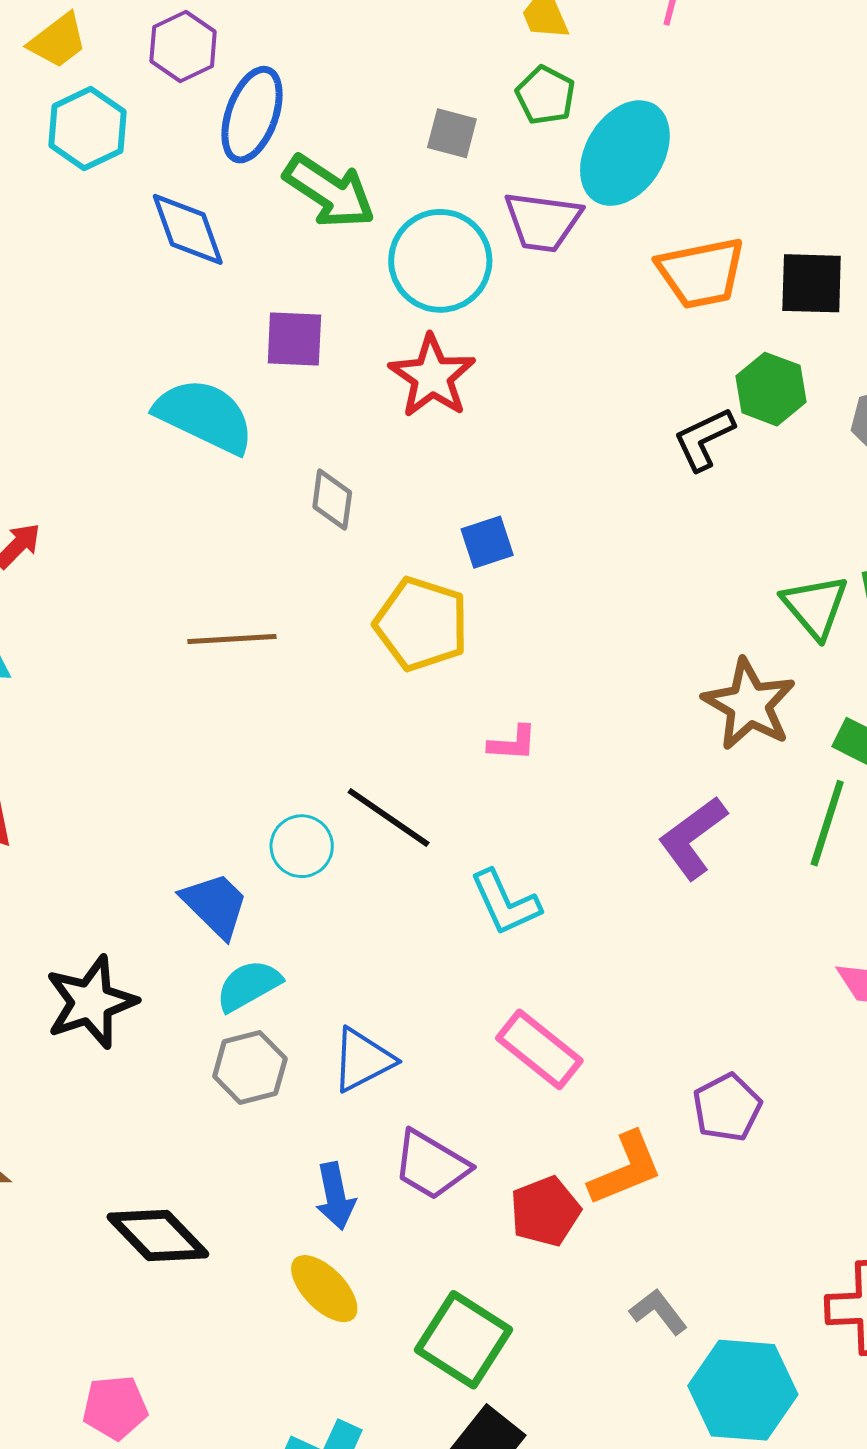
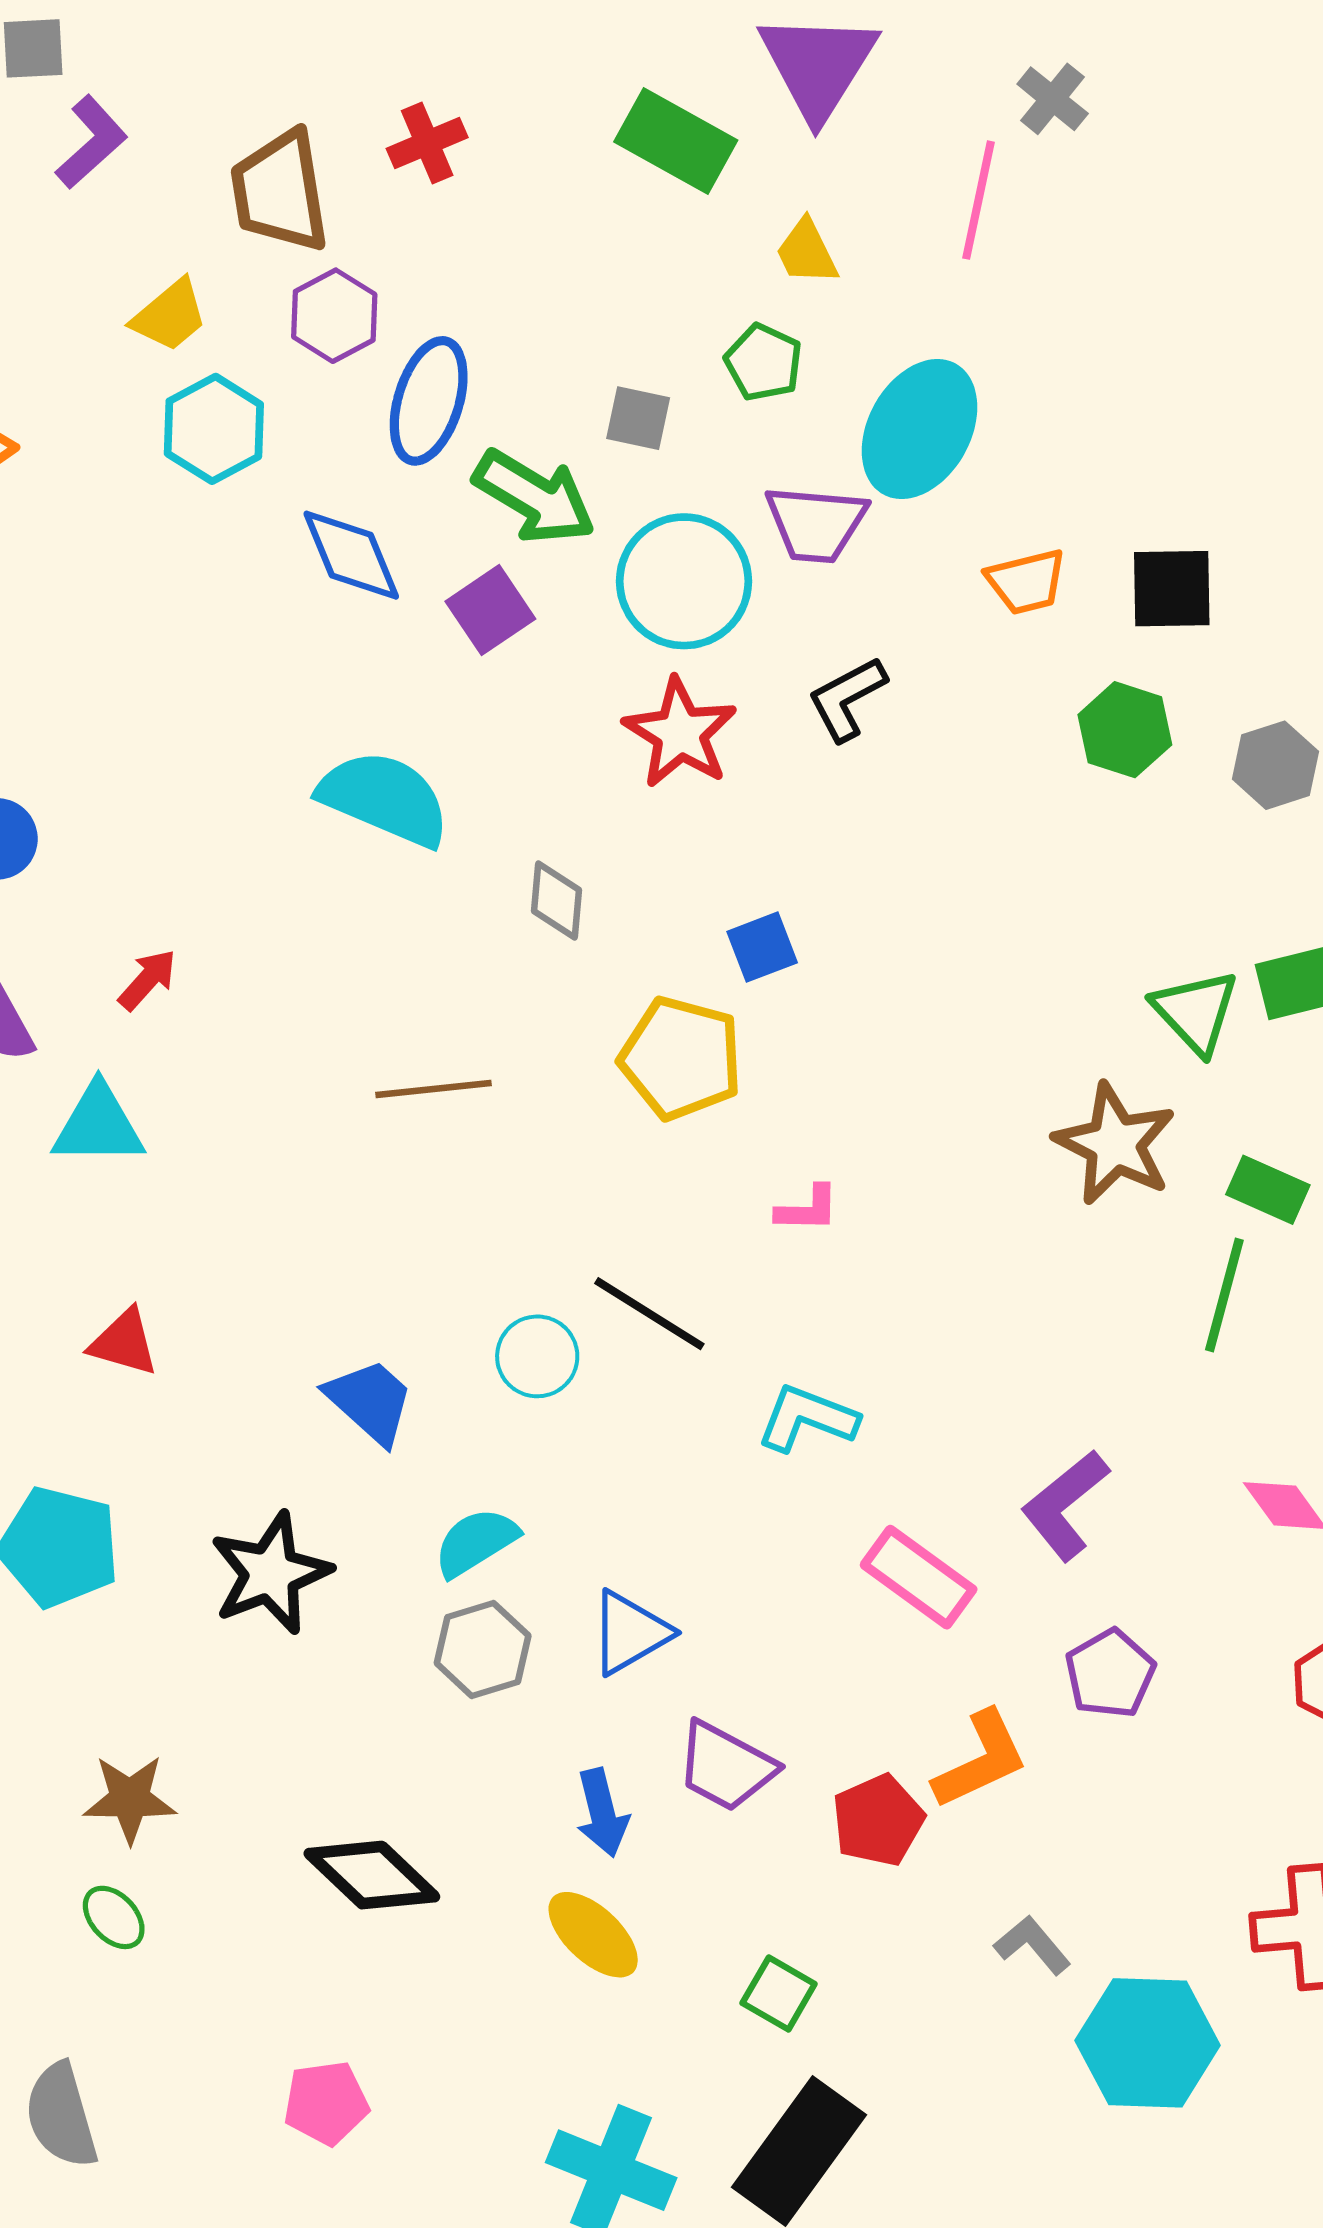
green pentagon: (545, 95) -> (764, 362), moved
gray square: (452, 133) -> (638, 418), moved
orange trapezoid: (701, 273) -> (1026, 582), size x0.7
purple square: (294, 339) -> (490, 610), moved, turned -34
black L-shape: (704, 439) -> (847, 699), moved
purple L-shape: (693, 838) -> (1065, 1505), moved
cyan L-shape: (505, 903) -> (807, 1418), turned 138
blue trapezoid: (215, 905) -> (370, 1401), moved
pink rectangle: (539, 1049) -> (919, 1577), moved
green square: (463, 1340) -> (779, 1994), size x0.6

